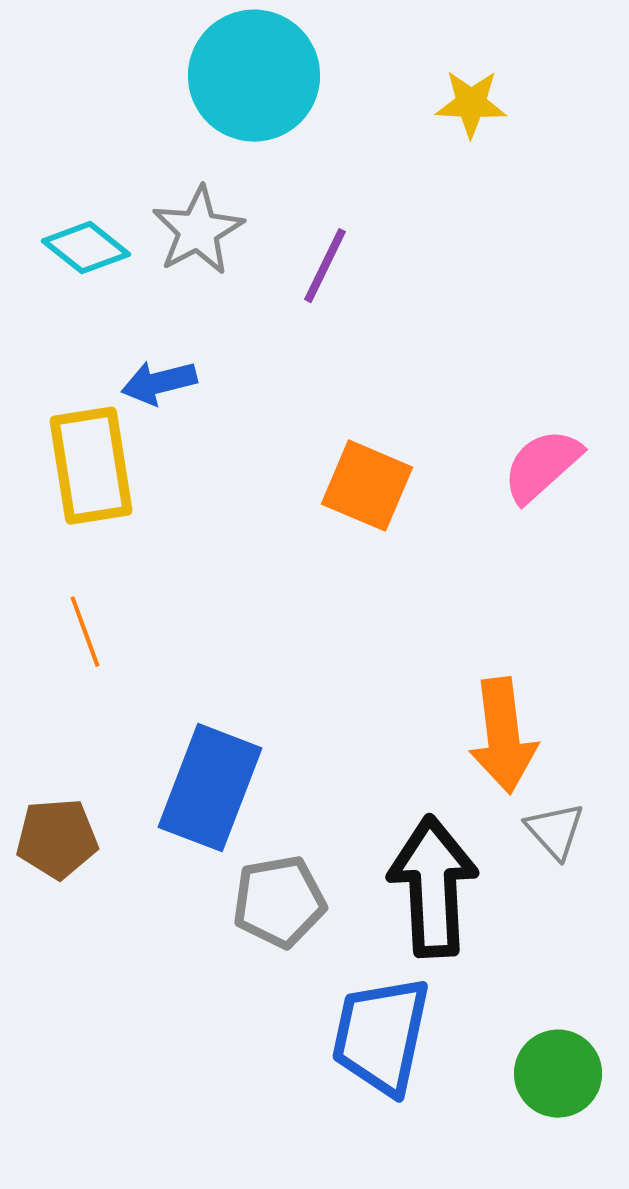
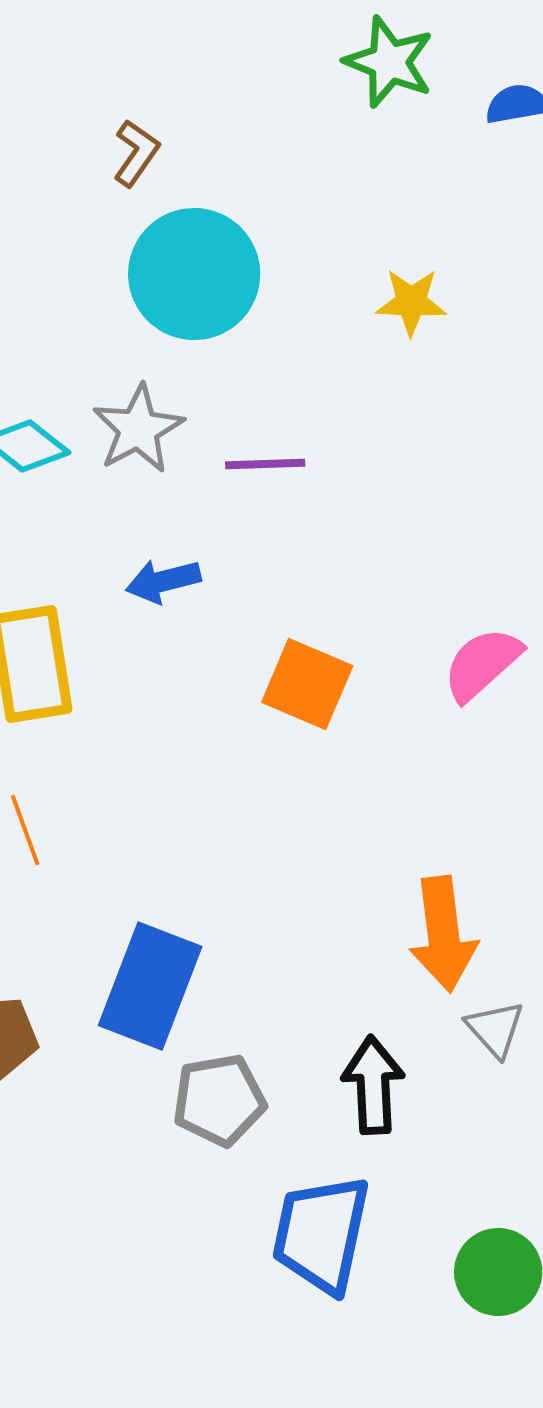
purple line: (325, 266) -> (265, 464), turned 62
blue arrow: (159, 383) -> (163, 581), moved
black arrow: (433, 887) -> (373, 1085), size x0.7

